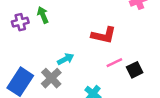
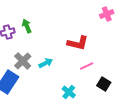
black square: (135, 70) -> (104, 84), moved, turned -32
gray cross: (51, 78) -> (23, 61), moved

